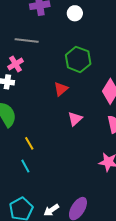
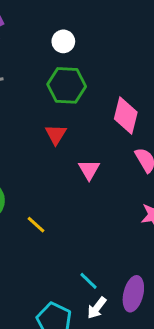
white circle: (75, 13) -> (63, 41), moved
cyan line: (25, 166) -> (89, 281), moved

